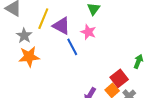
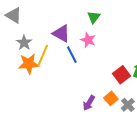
yellow line: (43, 19) -> (43, 55), moved
red square: (119, 78) -> (121, 75), moved

